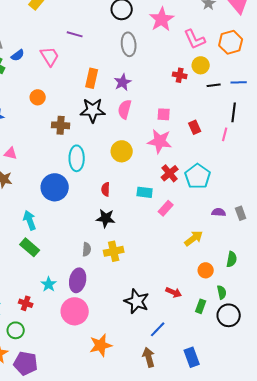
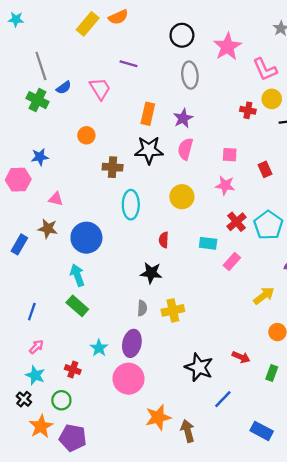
pink star: (160, 141) -> (225, 185), size x0.7
blue circle: (55, 187) -> (86, 238), moved
black star: (106, 218) -> (151, 273), moved
brown arrow: (149, 357) -> (188, 431), moved
blue rectangle: (192, 357) -> (262, 431), turned -42

